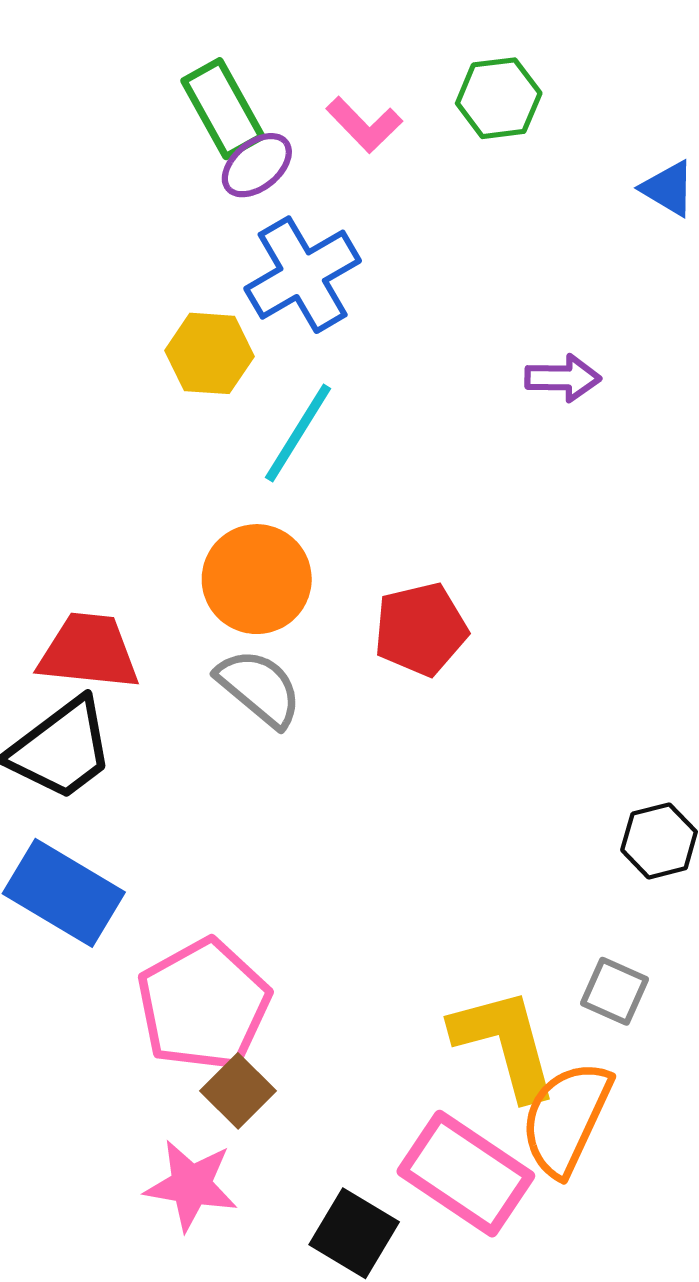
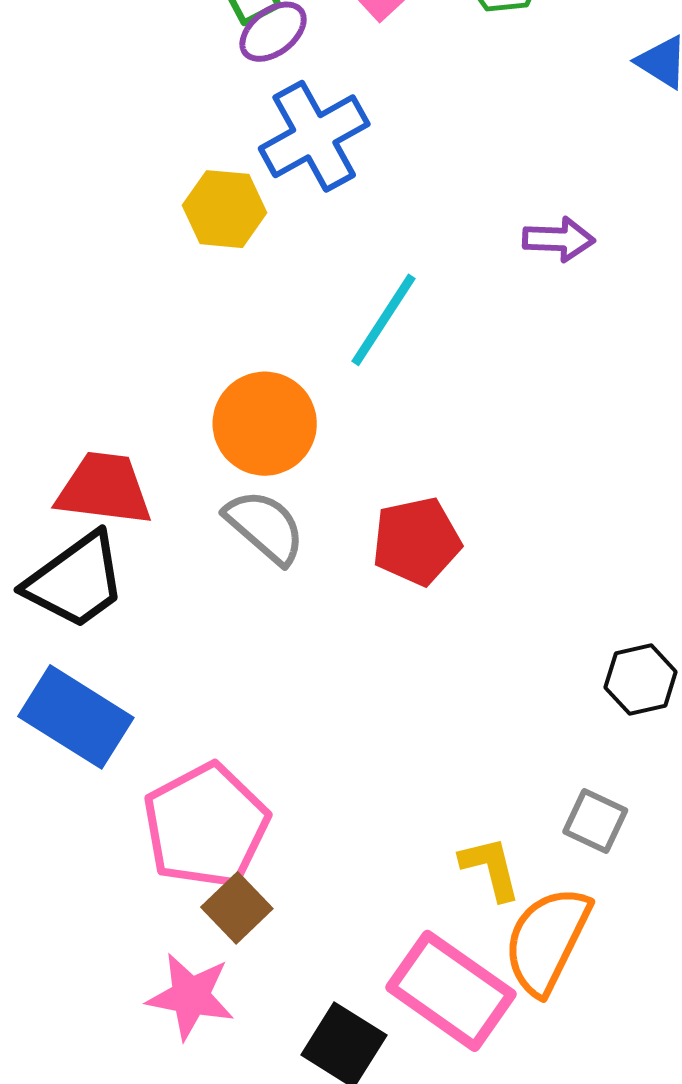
cyan line: (298, 433) -> (384, 320), moved
red pentagon: (421, 629) -> (416, 541), moved
yellow L-shape: (505, 1043) -> (491, 868), size x0.6

